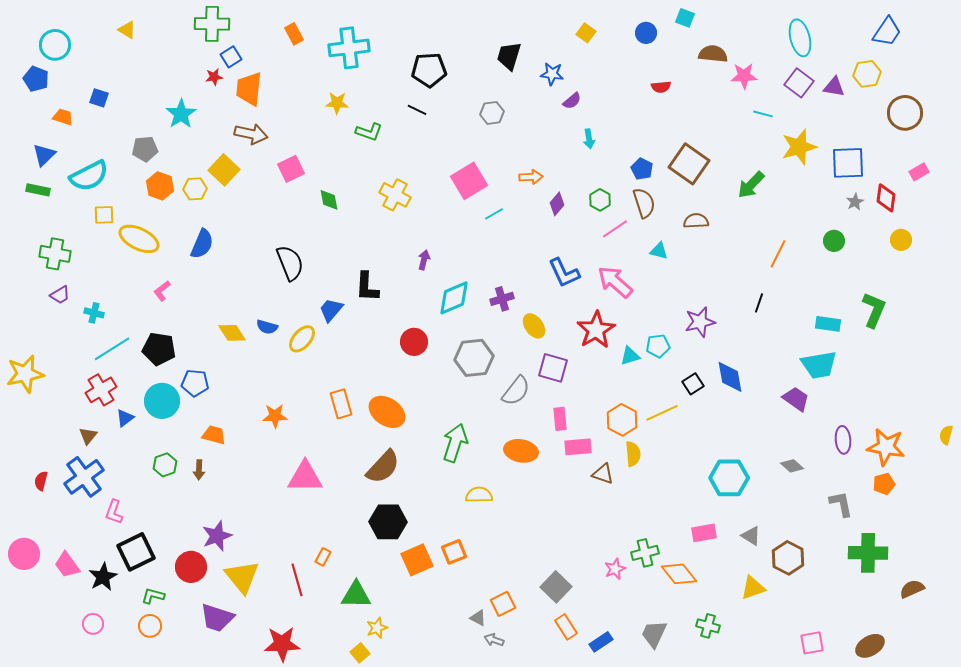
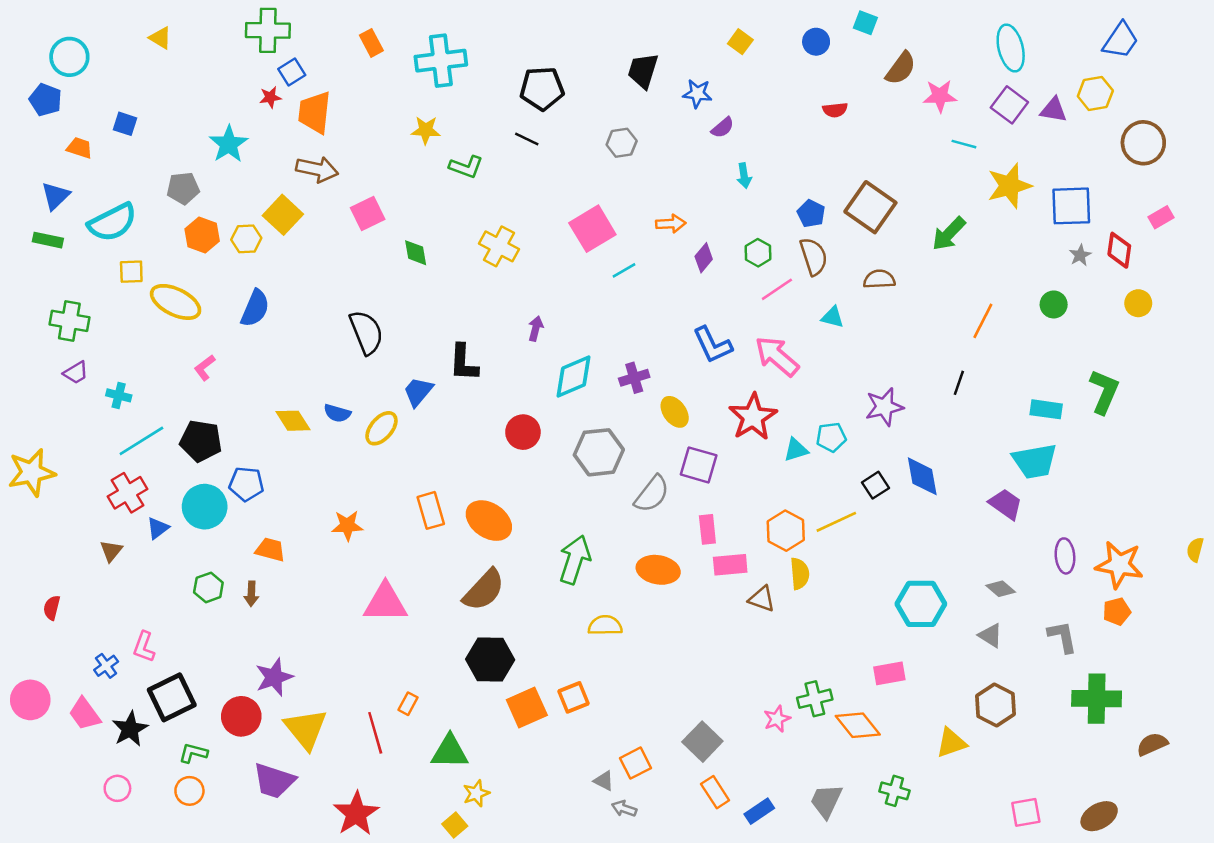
brown semicircle: (713, 54) -> (901, 68), turned 120
blue cross: (84, 477) -> (106, 666), moved, size x0.5
gray triangle: (751, 536) -> (990, 635), moved
red star: (282, 644) -> (356, 814), turned -30

